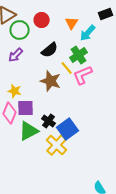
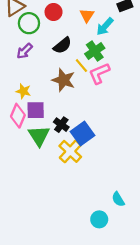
green triangle: (29, 131) -> (39, 136), turned -35

